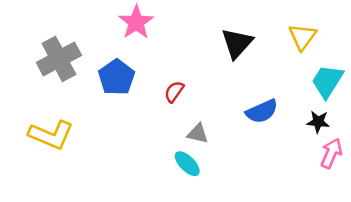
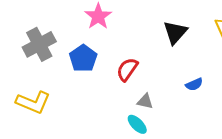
red semicircle: (174, 92) -> (127, 69), size x1.4
blue semicircle: (262, 111) -> (194, 84), size x0.7

